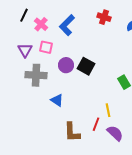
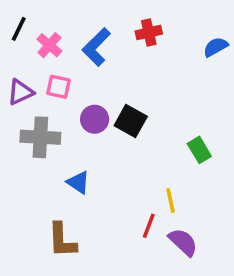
red cross: (104, 17) -> (149, 33), moved, turned -32
purple triangle: (25, 50) -> (21, 92), turned 35
brown L-shape: (72, 132) -> (62, 240), moved

